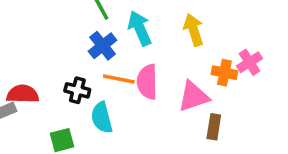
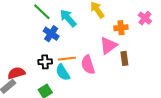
pink cross: (250, 62) -> (145, 18), moved
orange line: (119, 79) -> (67, 59), moved
pink semicircle: (147, 82) -> (88, 65), moved

